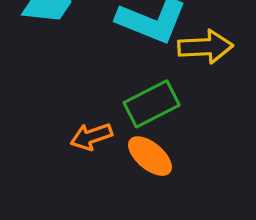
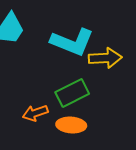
orange ellipse: (150, 156) -> (71, 125), turned -36

